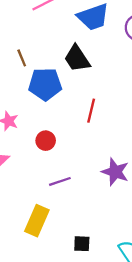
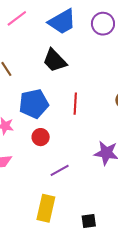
blue pentagon: (45, 84) -> (34, 104), moved

